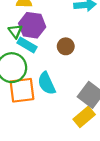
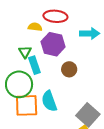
purple hexagon: (32, 25) -> (53, 44), moved
cyan rectangle: (27, 45) -> (34, 65), turned 36

